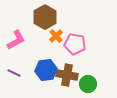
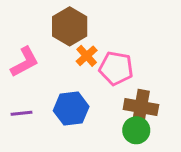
purple line: (14, 73) -> (21, 113), turned -32
brown cross: (67, 75) -> (141, 107), moved

